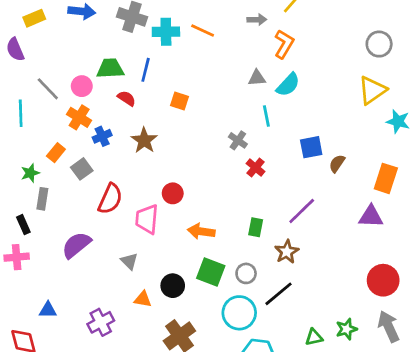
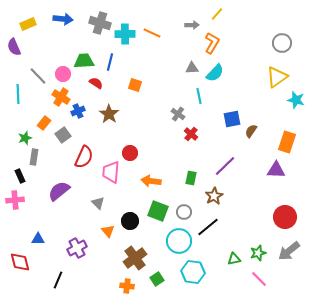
orange triangle: (143, 299) -> (108, 231), turned 40
gray arrow: (389, 326) -> (289, 251), turned -105

